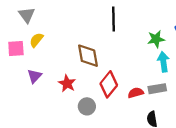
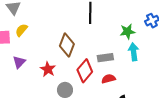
brown diamond: (88, 56) -> (67, 45), turned 30
gray rectangle: (157, 89) -> (105, 58), moved

